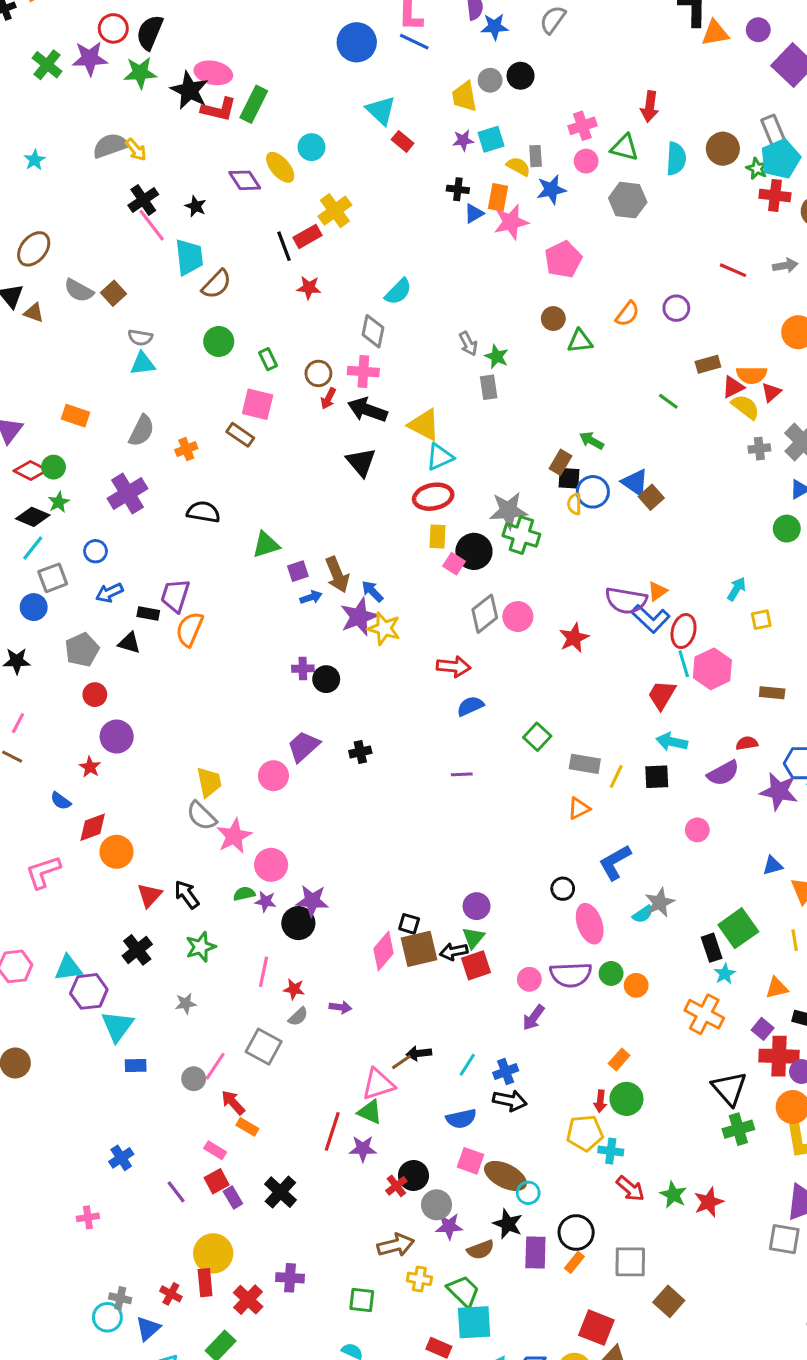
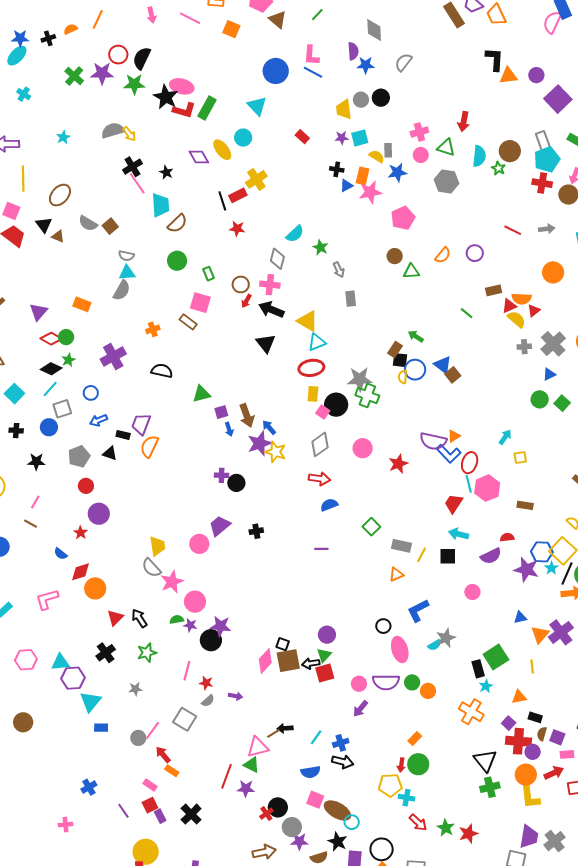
cyan triangle: (381, 110) -> (257, 106), moved
green star: (757, 169) -> (498, 168), moved
green star: (497, 357) -> (320, 247), moved
gray semicircle: (142, 431) -> (122, 290), moved
blue arrow: (311, 597) -> (229, 429), turned 88
gray diamond: (485, 614) -> (320, 444), moved

